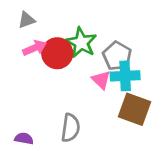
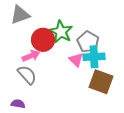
gray triangle: (27, 20) -> (20, 15), size x1.5
pink arrow: (35, 48) -> (31, 56), moved
gray semicircle: (71, 128) -> (27, 75), moved, turned -50

